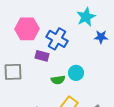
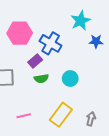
purple rectangle: (42, 56) -> (35, 61), turned -56
green semicircle: (58, 80) -> (41, 79), moved

